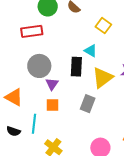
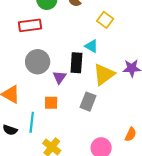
purple triangle: (52, 84) -> (59, 77), moved

